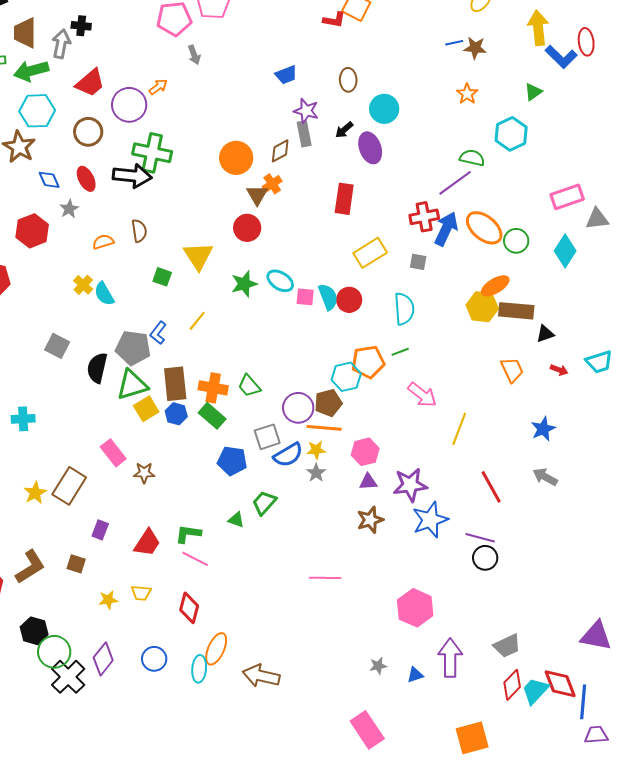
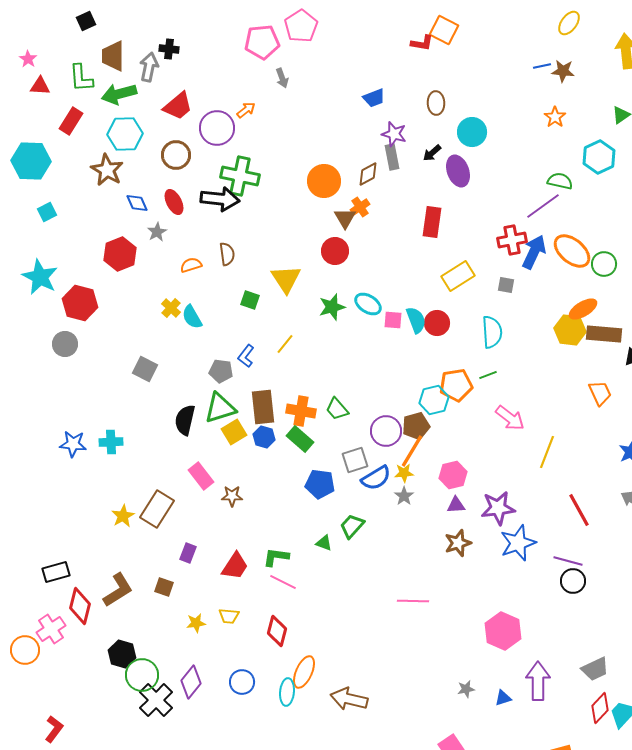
gray pentagon: (133, 348) -> (221, 371), size x0.7
black semicircle: (97, 368) -> (185, 420), moved
orange line: (324, 428) -> (412, 451), turned -64

